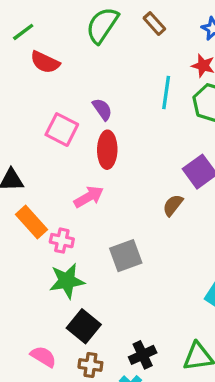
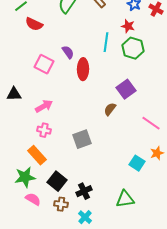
red ellipse: (107, 150) -> (83, 69), moved
pink arrow: (89, 197) -> (44, 106), moved
orange rectangle: (32, 222) -> (37, 155), moved
green star: (67, 281) -> (25, 177), moved
black cross: (143, 355) -> (84, 191), moved

